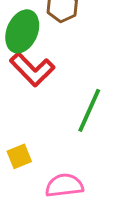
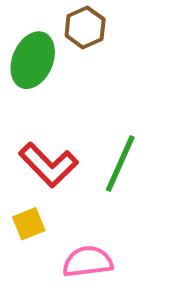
red L-shape: (32, 69) -> (48, 165), moved

